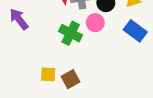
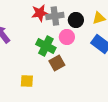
brown square: (71, 79) -> (57, 63), moved

